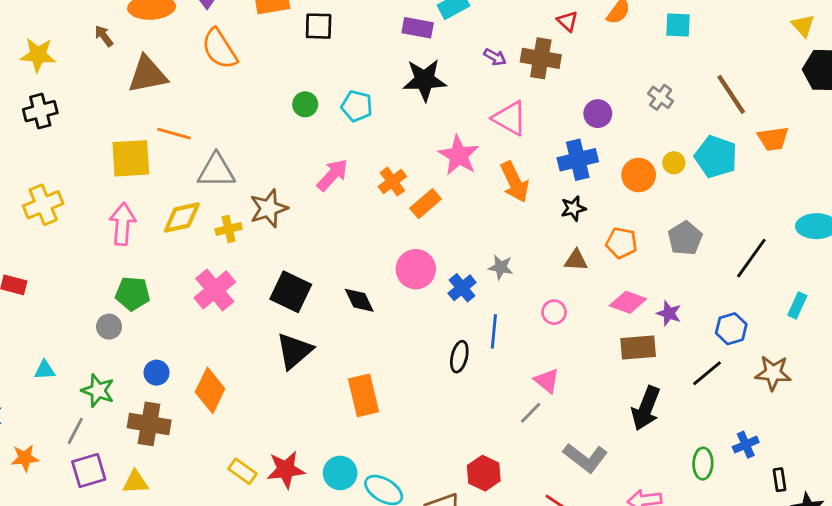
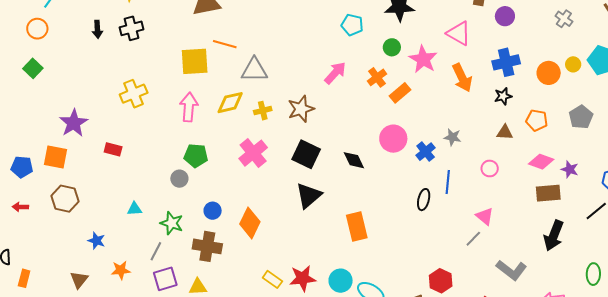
green circle: (305, 104) -> (392, 47), moved
purple circle: (598, 114) -> (505, 16), moved
brown star: (269, 208) -> (301, 109), moved

